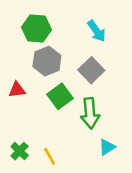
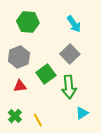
gray hexagon: (47, 61) -> (19, 57), moved
red triangle: (17, 90) -> (20, 86), moved

